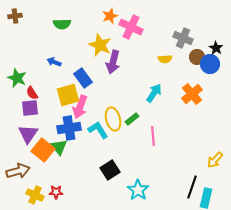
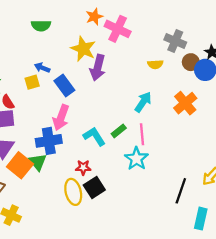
blue arrow: (54, 62) -> (42, 68), moved
yellow square: (68, 95) -> (32, 82), moved, size x0.6
yellow ellipse: (113, 119) -> (73, 192), moved
cyan L-shape: (98, 130) -> (94, 136), moved
pink line: (153, 136) -> (142, 134), moved
black line: (192, 187) -> (181, 191), moved
cyan star: (138, 190) -> (136, 159), moved
red star: (56, 192) -> (83, 168), moved

